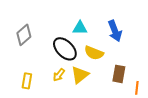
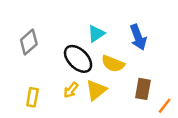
cyan triangle: (80, 28) -> (96, 34), turned -35
orange line: (137, 88) -> (165, 106), turned 32

